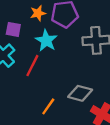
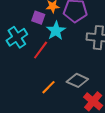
purple square: (13, 29) -> (38, 18), moved

